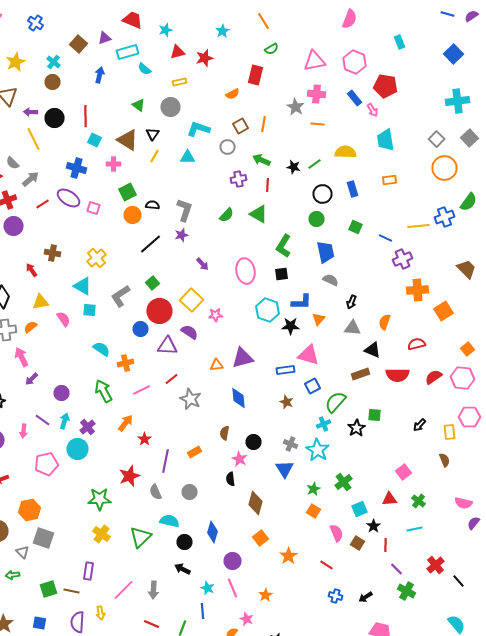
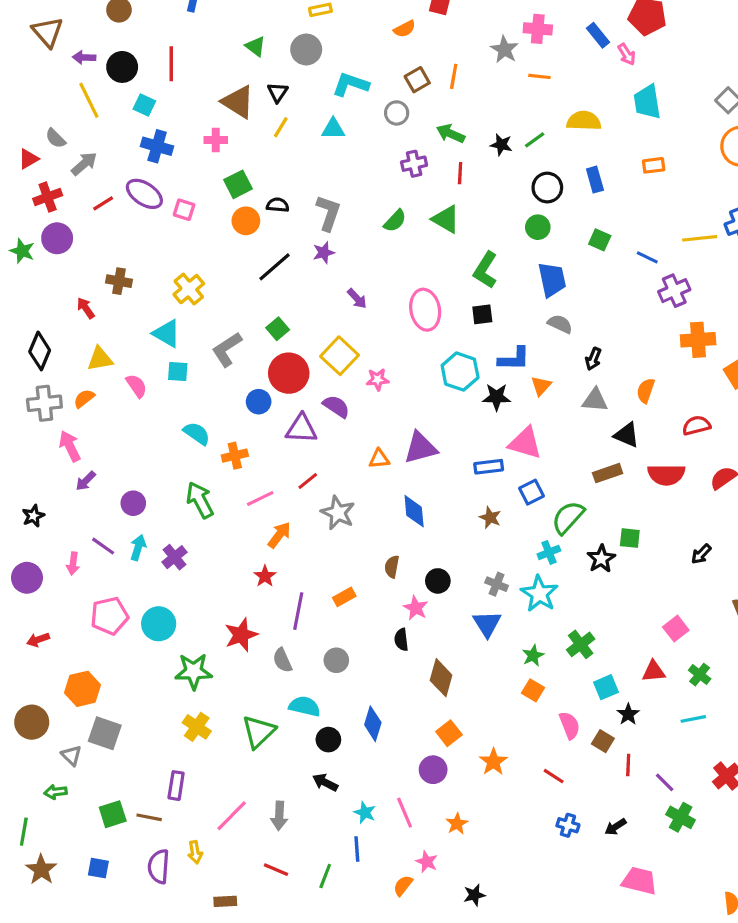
cyan square: (94, 140) -> (144, 105), moved
orange arrow: (126, 423) -> (279, 535), moved
cyan circle: (78, 449) -> (159, 624), moved
red line: (386, 545) -> (628, 765), moved
purple circle: (232, 561) -> (433, 770), moved

